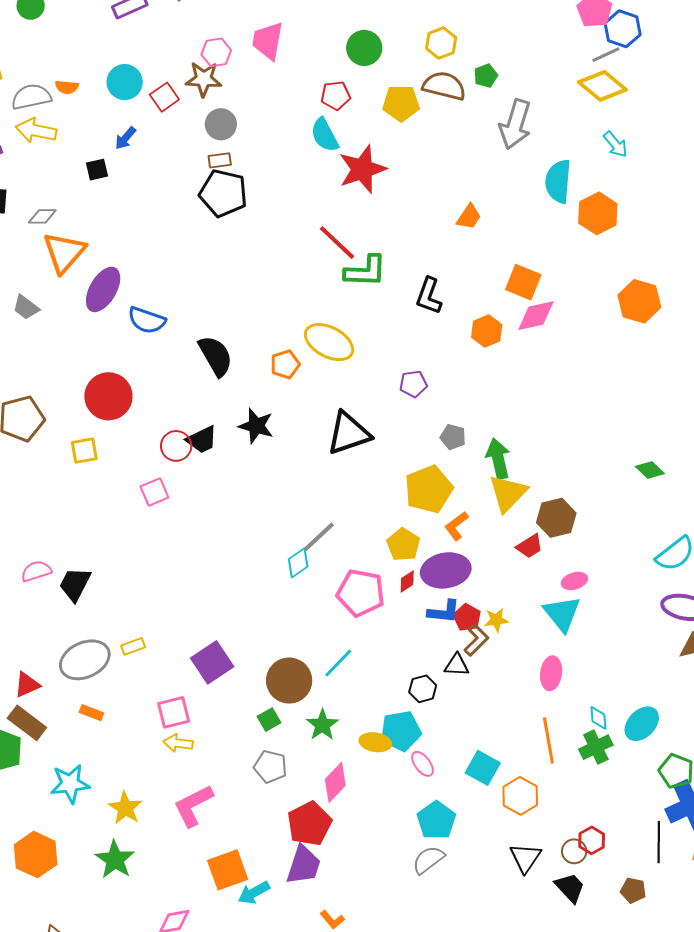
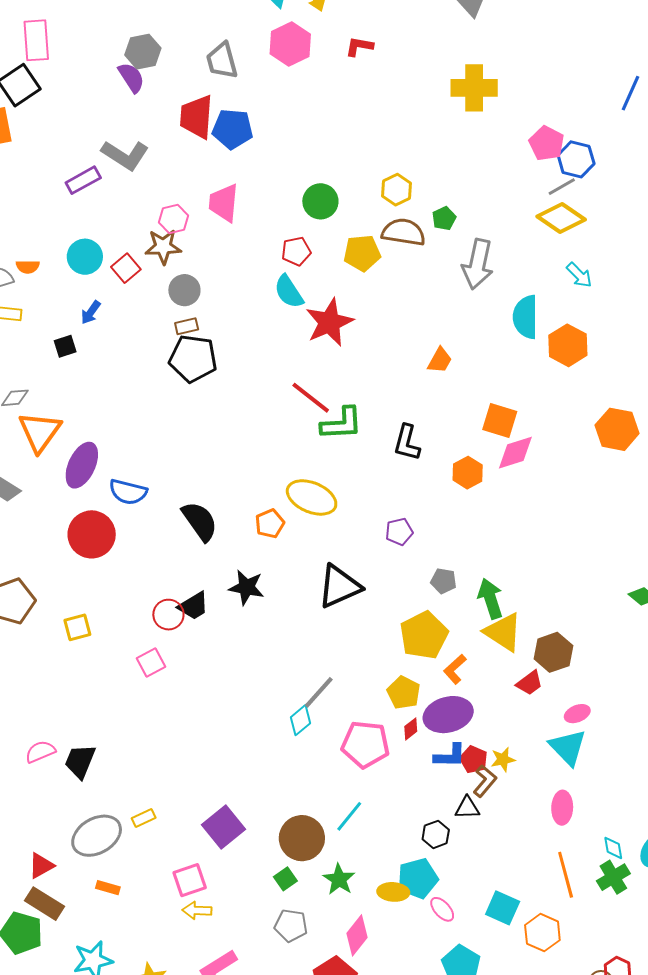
red circle: (108, 396) -> (92, 534), moved
yellow triangle: (508, 493) -> (503, 632), turned -36

